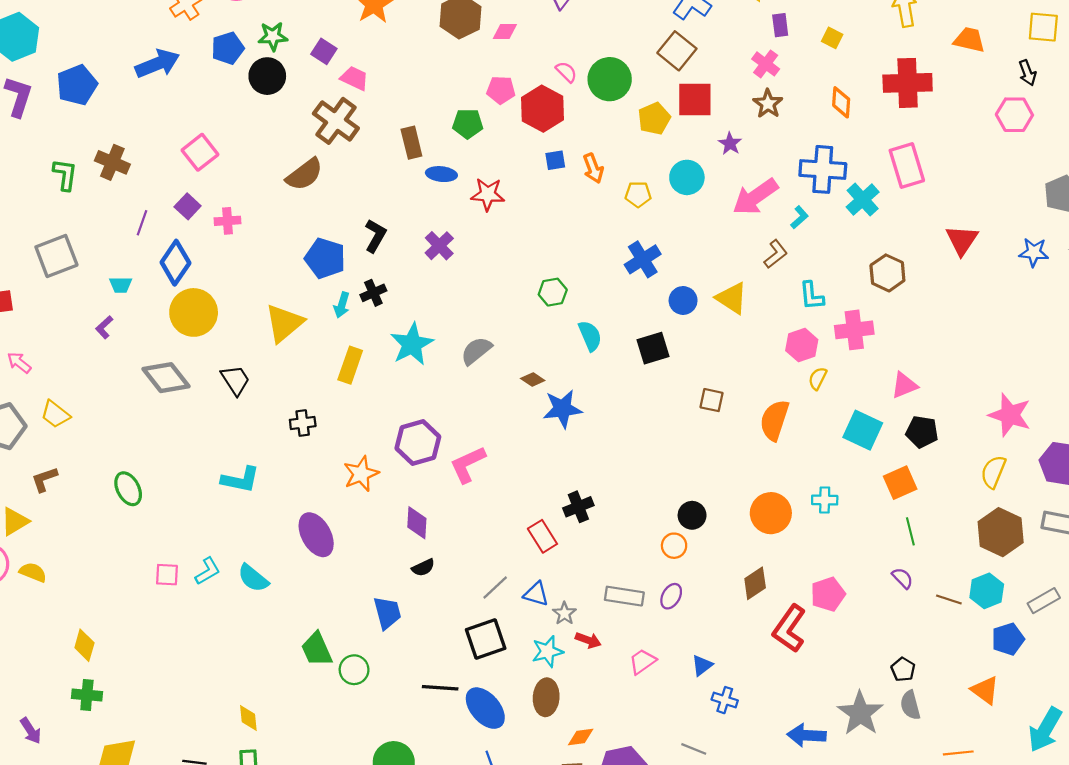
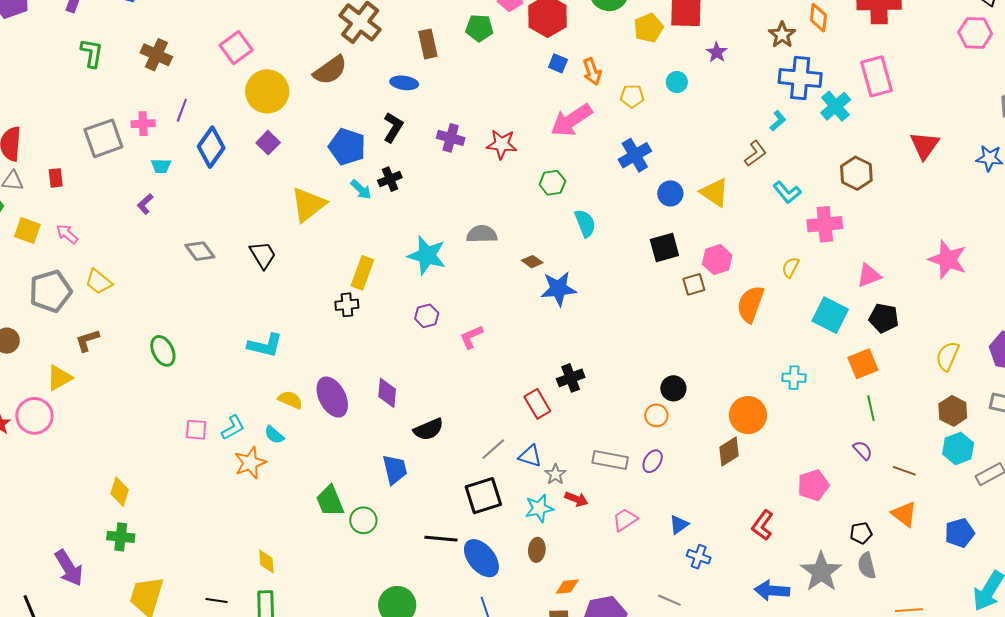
brown star: (768, 104) -> (782, 35), moved
blue square: (555, 160) -> (558, 63), turned 30
blue ellipse: (441, 174) -> (404, 83), moved
green L-shape: (65, 175) -> (92, 53), moved
cyan circle: (687, 177) -> (677, 82), size x0.7
red star: (488, 194) -> (502, 144), moved
pink arrow: (755, 197) -> (571, 120), moved
purple square: (188, 206) -> (268, 143), moved
pink cross: (227, 221) -> (143, 124), moved
purple cross: (439, 246) -> (451, 138), turned -32
cyan L-shape: (812, 296) -> (787, 192), turned -36
cyan arrow: (342, 305) -> (361, 189), turned -65
yellow circle: (194, 312) -> (267, 91), moved
cyan star: (412, 344) -> (427, 255), moved, turned -30
pink hexagon: (802, 345) -> (717, 260), moved
black square: (653, 348) -> (664, 247), moved
gray semicircle: (476, 351) -> (482, 234), turned 36
yellow rectangle: (350, 365) -> (362, 273), moved
gray diamond: (166, 378) -> (200, 251), size x0.7
brown square: (712, 400) -> (694, 284), turned -30
pink star: (1010, 415) -> (948, 259), moved
black cross: (303, 423) -> (347, 305), moved
purple hexagon: (418, 442) -> (427, 316), size x0.6
pink L-shape: (468, 464) -> (471, 337), size x0.7
orange star: (361, 474) -> (250, 463), moved
orange circle: (771, 513) -> (748, 415), moved
purple diamond: (417, 523) -> (387, 393), moved
brown hexagon: (1001, 532) -> (953, 411), size x0.7
black semicircle: (423, 568) -> (429, 429), size x1.4
yellow semicircle: (33, 572) -> (290, 400), moved
cyan semicircle: (253, 578) -> (274, 435), size x0.7
cyan hexagon: (987, 591) -> (958, 449), moved
pink pentagon: (828, 594) -> (813, 485), moved
red L-shape: (789, 629) -> (763, 525), moved, size x0.7
blue pentagon: (1008, 639) -> (960, 533), moved
black pentagon: (903, 669) -> (861, 533), turned 30
orange triangle: (985, 690) -> (904, 514), moved
brown ellipse: (546, 697) -> (537, 550), size x0.7
purple arrow: (31, 731) -> (69, 568), size x1.5

